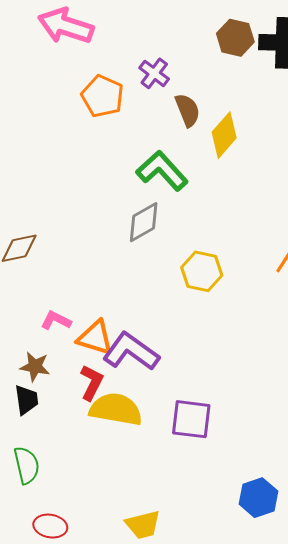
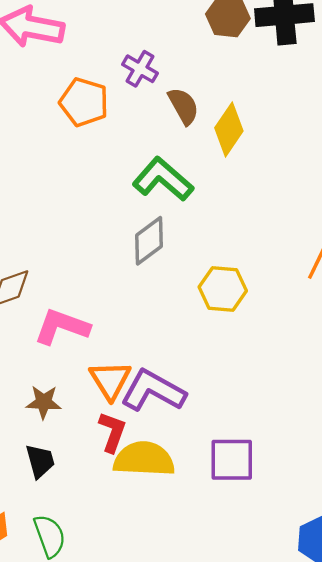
pink L-shape: (56, 320) -> (62, 327), moved, size x1.6
orange triangle: (95, 338) -> (110, 380), turned 48
brown star: (35, 367) -> (44, 402), moved

